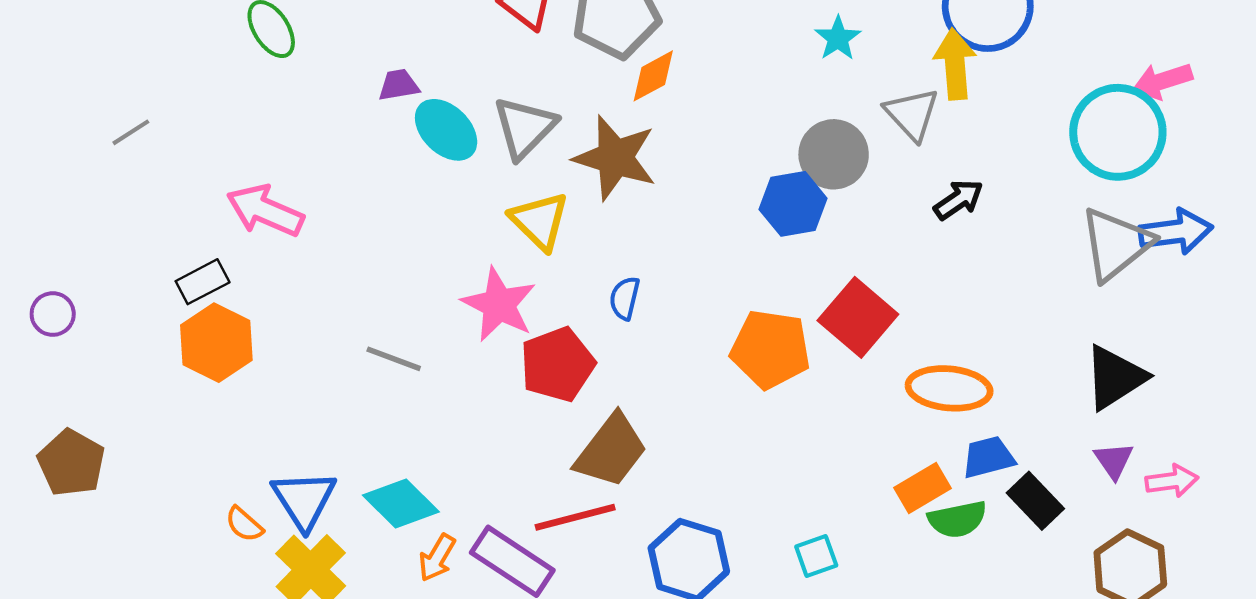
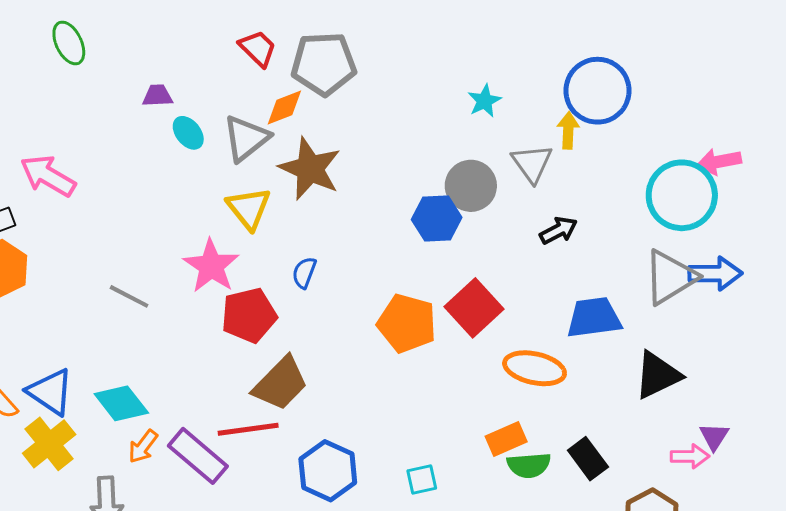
yellow arrow: (955, 64) -> (568, 130), size x0.7
orange diamond: (653, 76) -> (284, 107), moved
cyan ellipse: (446, 130) -> (188, 133), size x0.7
blue trapezoid: (988, 457) -> (594, 318), moved, size x1.4
purple triangle: (1114, 460) -> (714, 437), moved
blue triangle: (304, 500) -> (50, 392), turned -30

